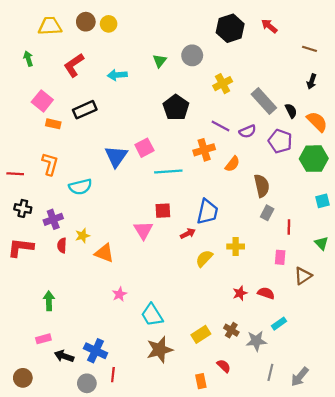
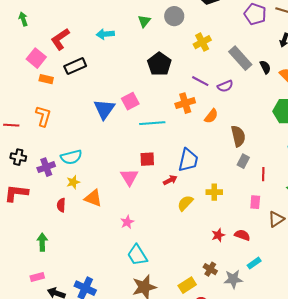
red L-shape: (74, 65) -> (60, 39), moved
purple pentagon: (280, 141) -> (255, 14), moved
cyan semicircle: (80, 187) -> (71, 157), moved
red semicircle: (62, 245) -> (61, 205), moved
pink star: (119, 294) -> (127, 222), moved
yellow rectangle: (201, 334) -> (187, 285), moved

